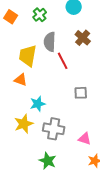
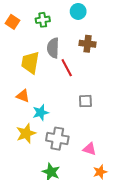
green cross: (40, 15) -> (43, 20), turned 32
brown cross: (83, 38) -> (88, 44), turned -35
orange triangle: (21, 80) -> (23, 96), moved

